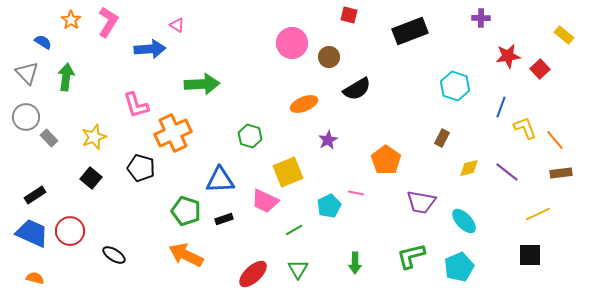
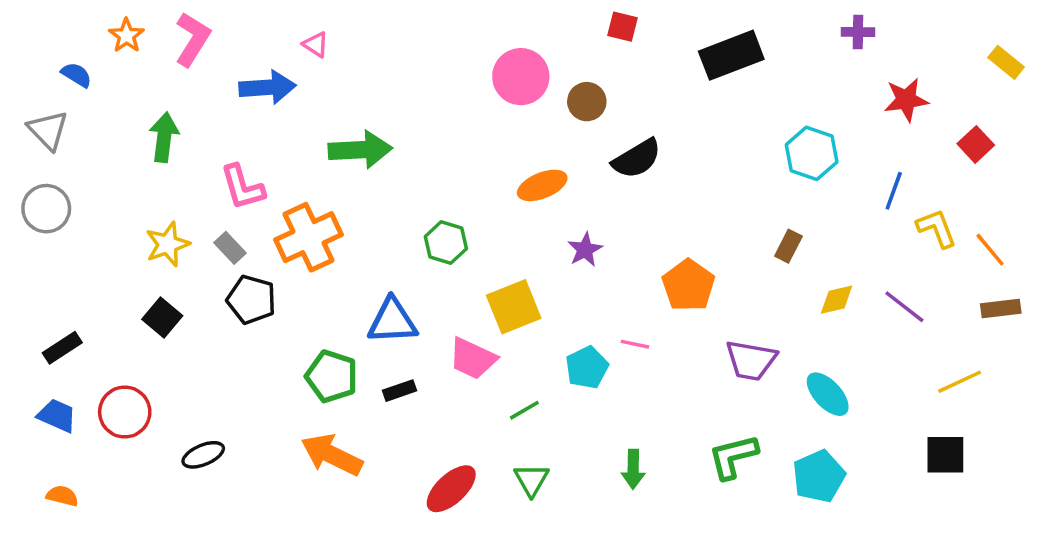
red square: (540, 69) -> (976, 144), moved
green arrow: (66, 77) -> (164, 137), moved
gray rectangle: (49, 138) -> (230, 248), moved
blue trapezoid: (32, 233) -> (57, 416), size x0.7
black ellipse: (114, 255) -> (203, 455), turned -55

